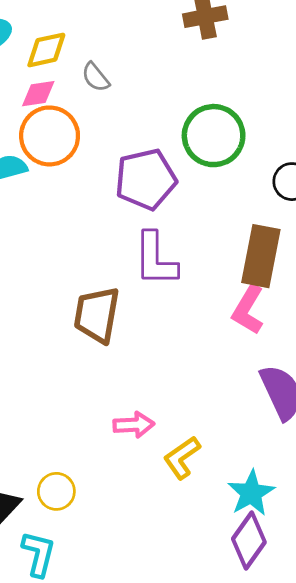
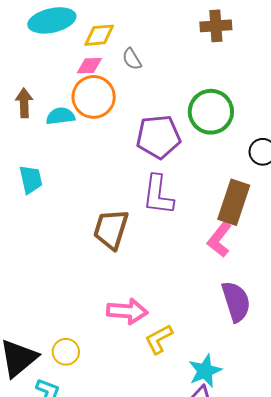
pink arrow: (134, 425) -> (127, 311), size x1.4

